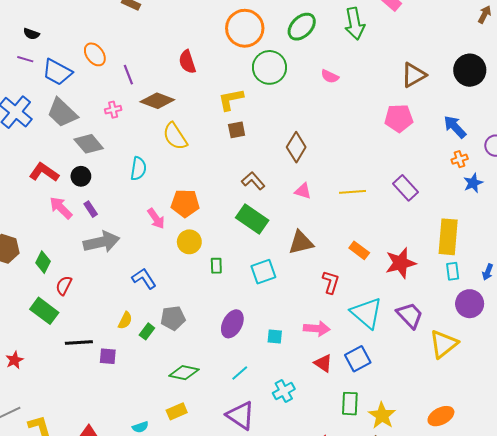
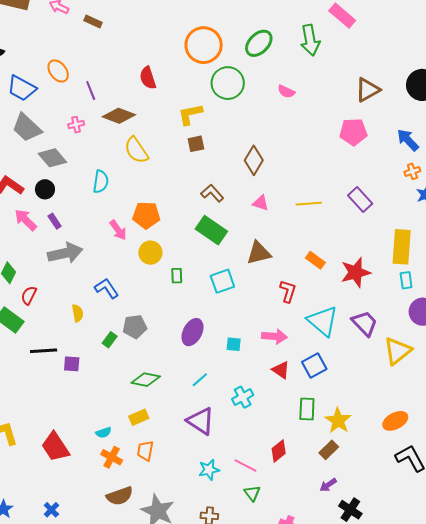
yellow semicircle: (125, 320) -> (78, 313), moved, turned -36

